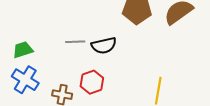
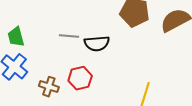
green trapezoid: (23, 50) -> (16, 37), turned -95

